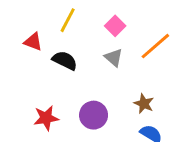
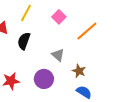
gray triangle: (114, 58) -> (58, 55), moved
black semicircle: (65, 60) -> (24, 41), turned -96

